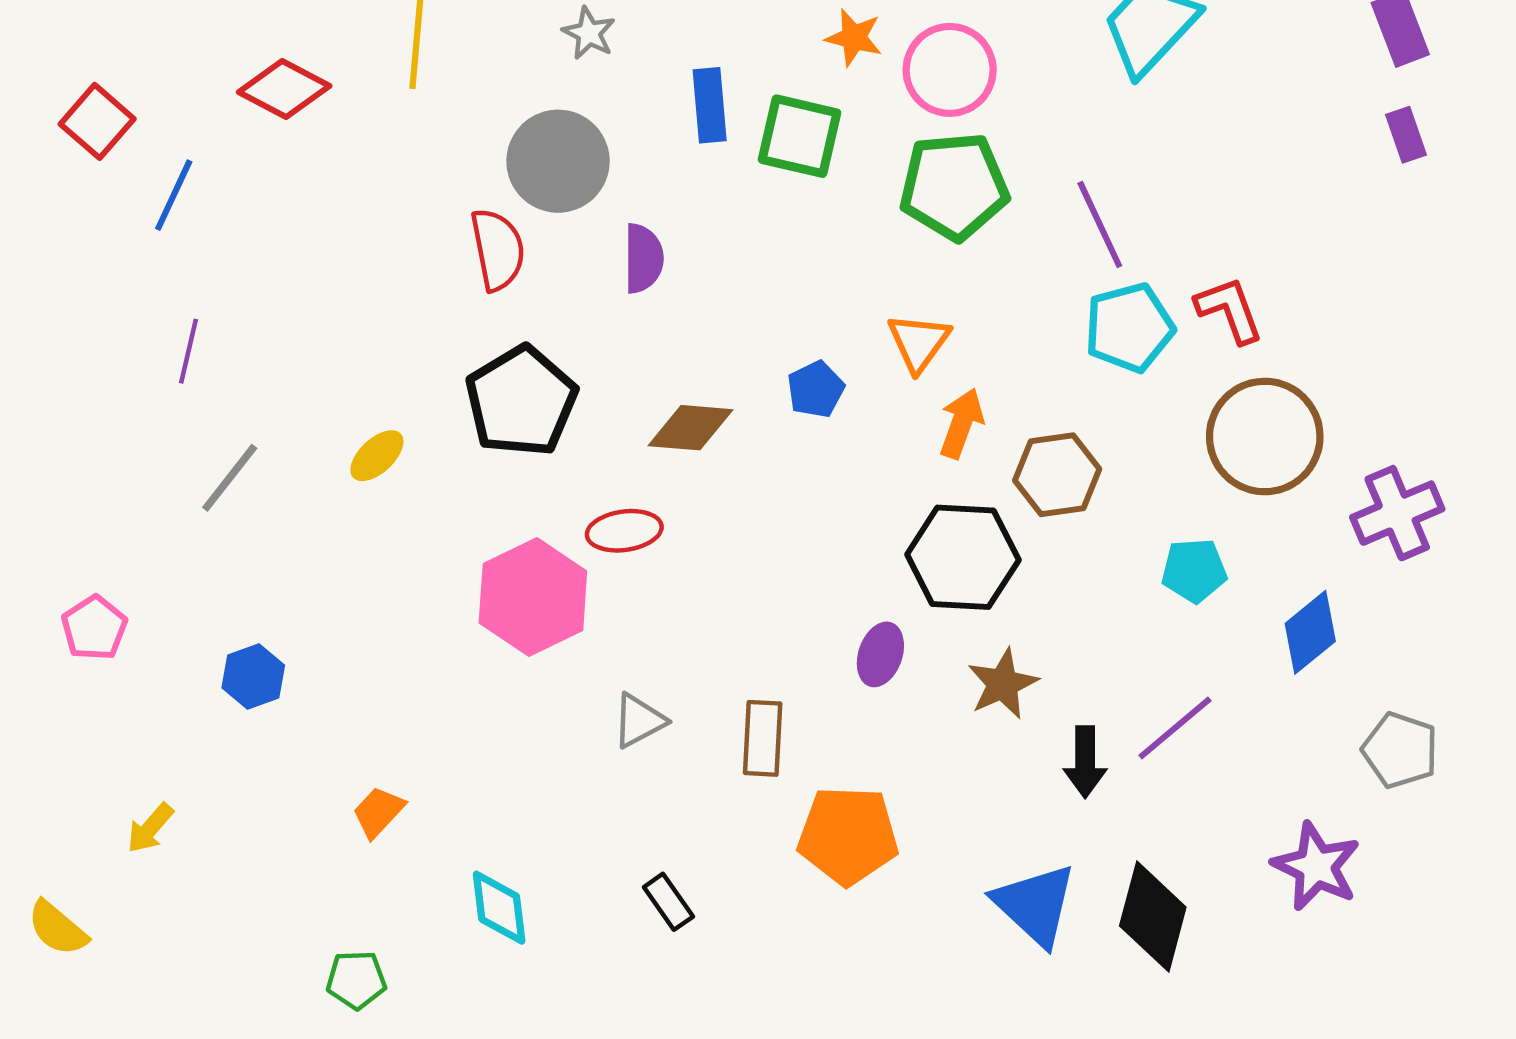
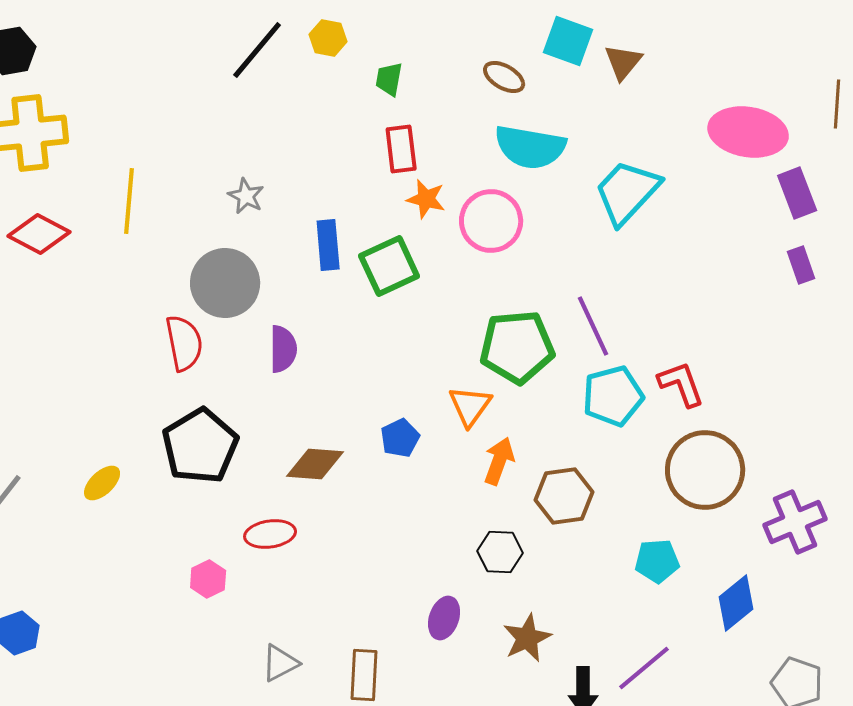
green square: (799, 136) -> (389, 266), turned -38
green pentagon: (954, 186) -> (517, 347), moved
black hexagon: (963, 557) -> (500, 552), size x0.6
pink hexagon: (533, 597) -> (208, 579), size x0.5

